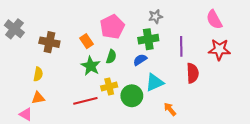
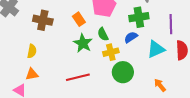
green semicircle: (111, 57) -> (103, 34), turned 136
cyan triangle: (154, 82) -> (156, 49), moved
yellow cross: (109, 87) -> (111, 52), moved

